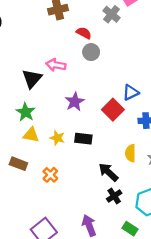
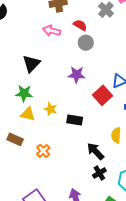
pink arrow: (56, 65) -> (52, 31), moved
purple star: (75, 102) -> (77, 75), moved, turned 30
green star: (26, 112) -> (24, 93), turned -30
yellow star: (57, 138) -> (51, 109), moved

